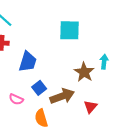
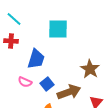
cyan square: (70, 30) -> (58, 29), moved
pink semicircle: (16, 99) -> (25, 82), moved

